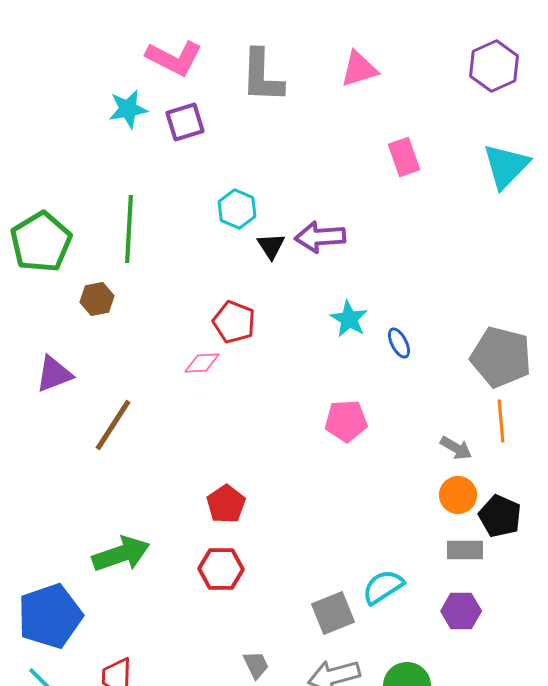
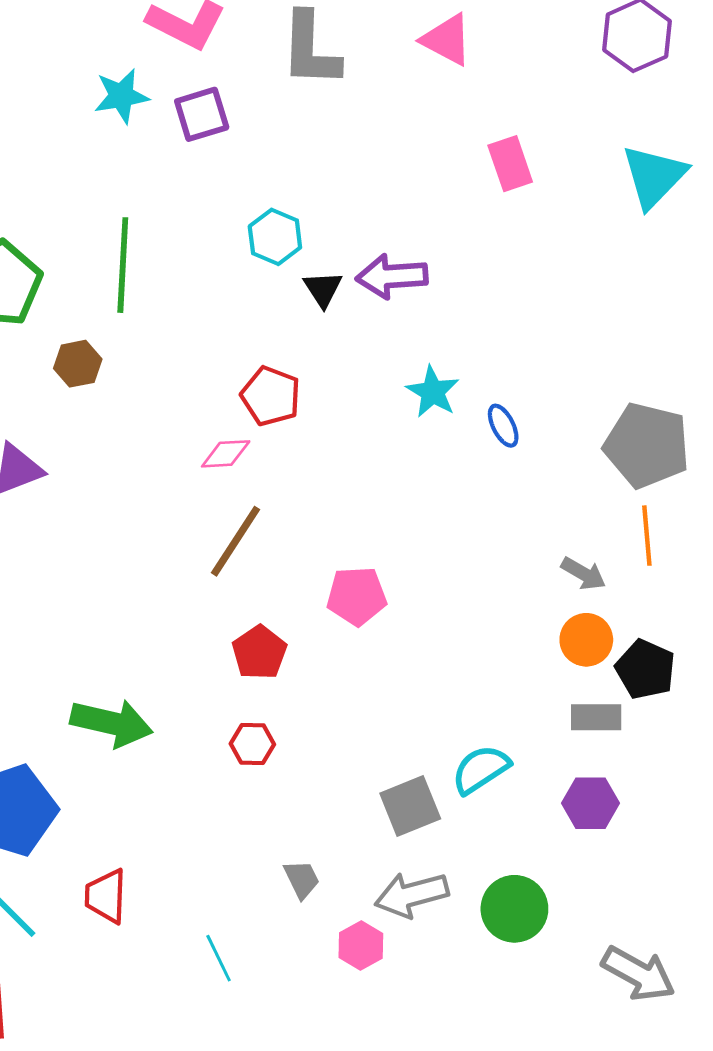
pink triangle: (359, 69) -> (447, 40), turned 45
pink pentagon: (346, 421) -> (357, 596), moved
brown line: (113, 425) -> (236, 541), moved
green arrow: (121, 554) -> (112, 723), turned 32
red hexagon: (221, 569) -> (252, 744), size x0.7

